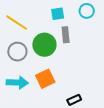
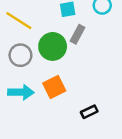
gray rectangle: (66, 35) -> (78, 34), turned 35

